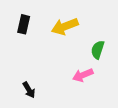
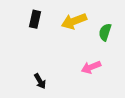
green semicircle: (98, 50) -> (105, 32), moved

